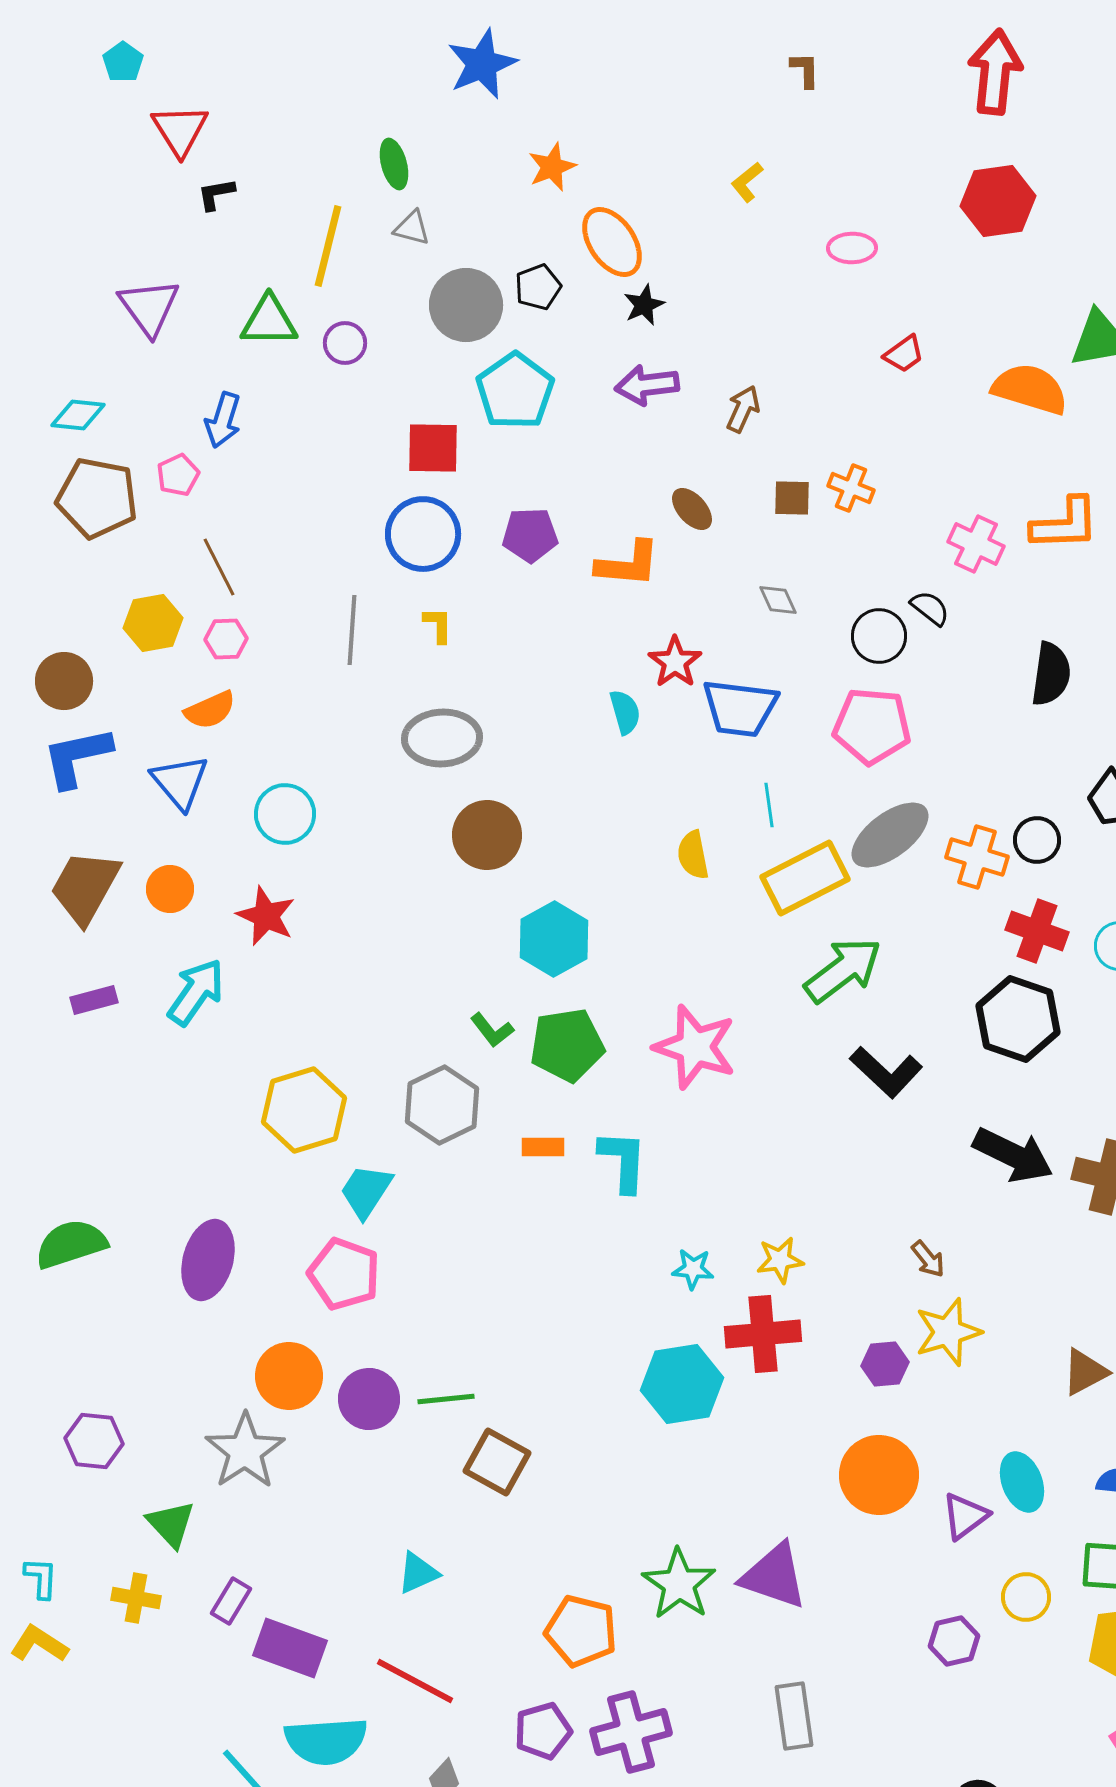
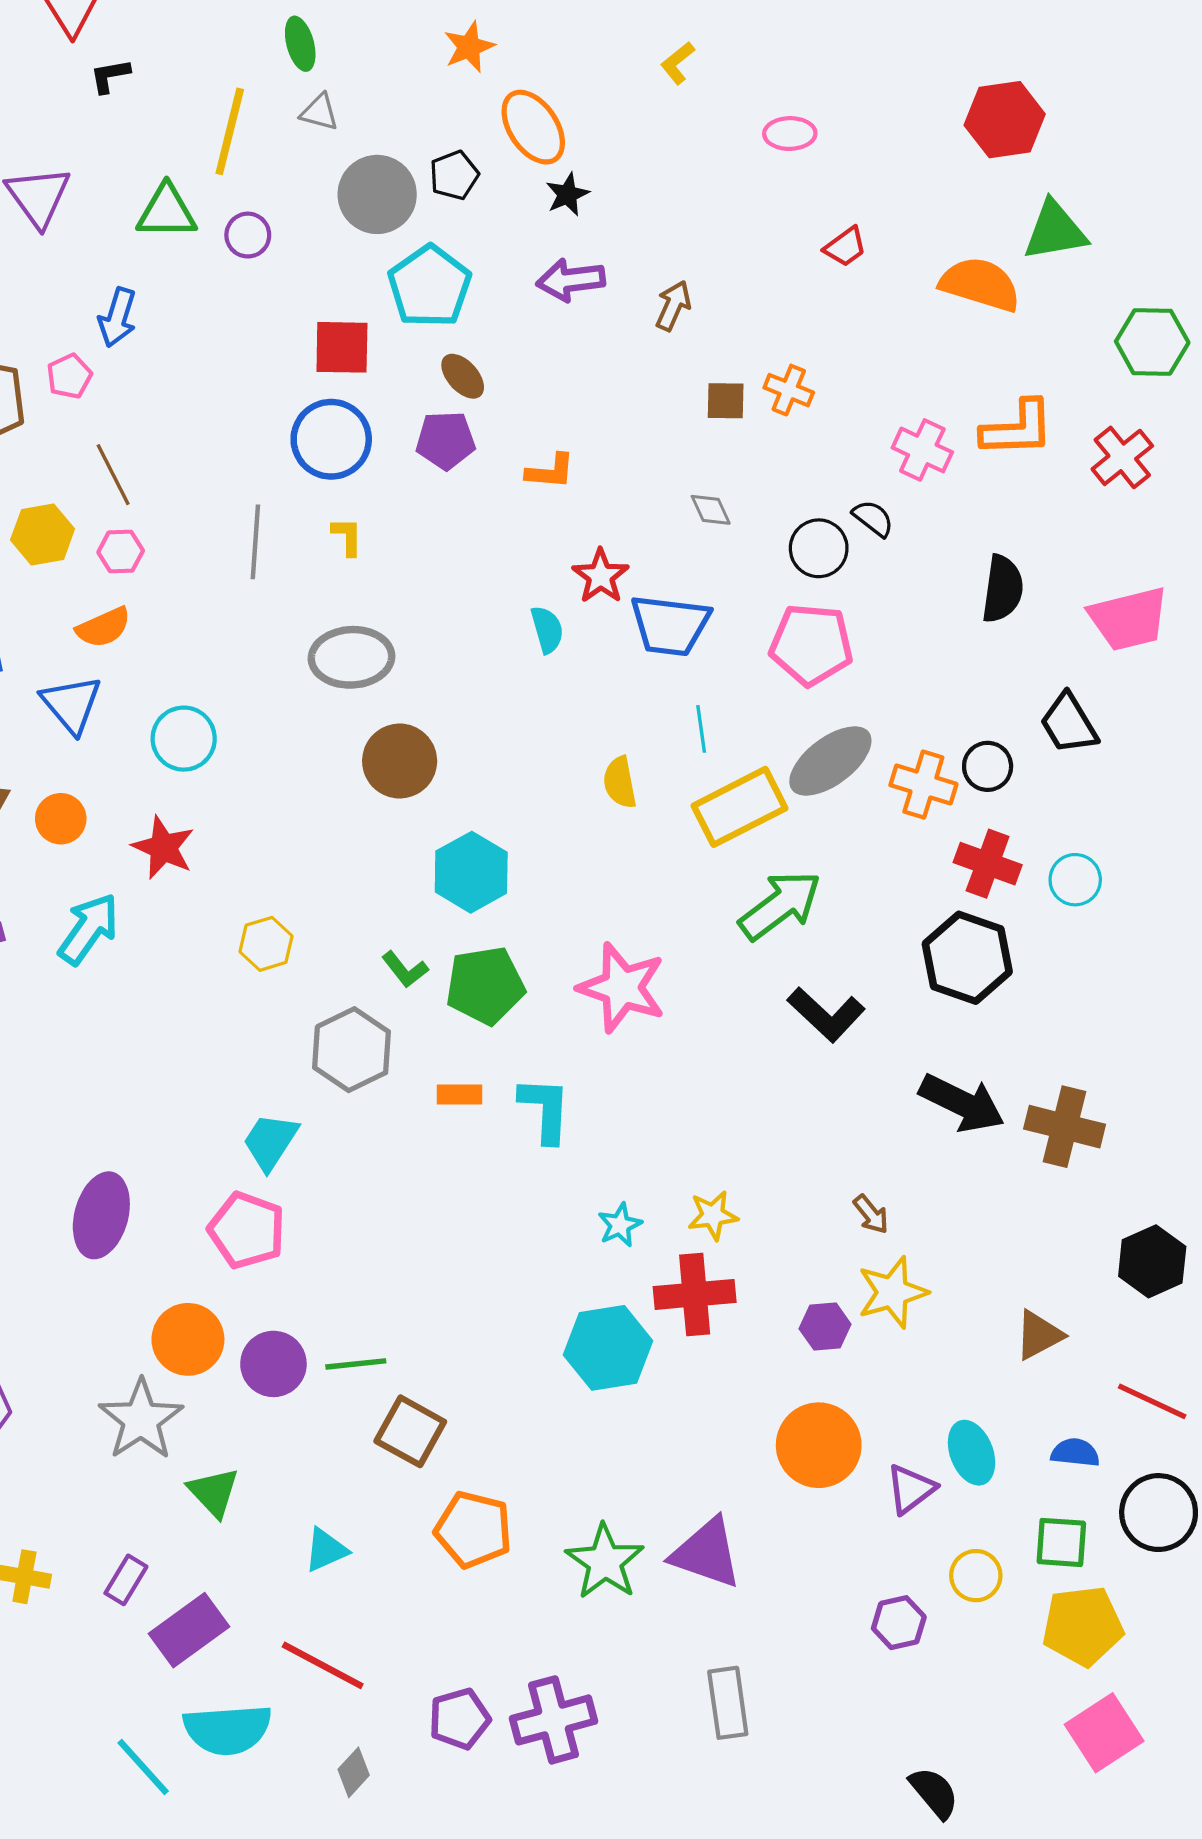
red hexagon: (998, 201) -> (1005, 120), moved
brown ellipse: (692, 509) -> (463, 376), moved
orange L-shape: (628, 564) -> (550, 471), size x0.7
yellow hexagon: (304, 1110) -> (266, 944), moved, size x0.6
cyan star: (693, 1269) -> (620, 1225), turned -30
green triangle: (171, 1524) -> (214, 1492), moved
orange pentagon: (581, 1631) -> (473, 1530), moved
purple rectangle: (290, 1648) -> (189, 1630), turned -56

